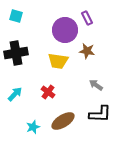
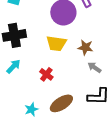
brown star: (87, 51) -> (85, 47), moved
cyan arrow: (15, 94) -> (13, 66), moved

